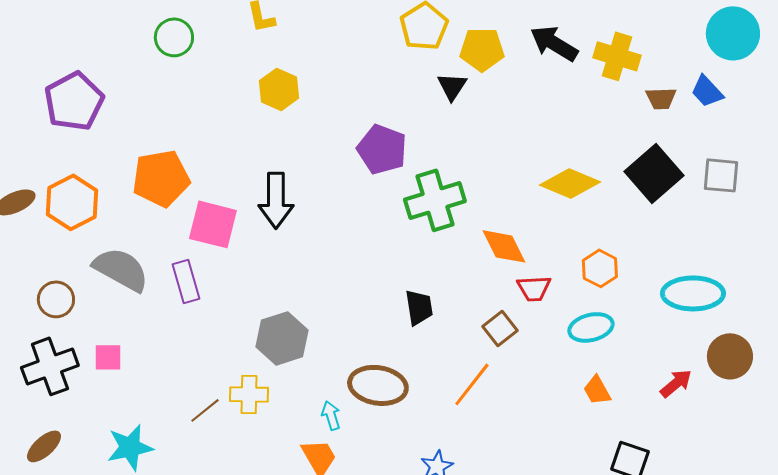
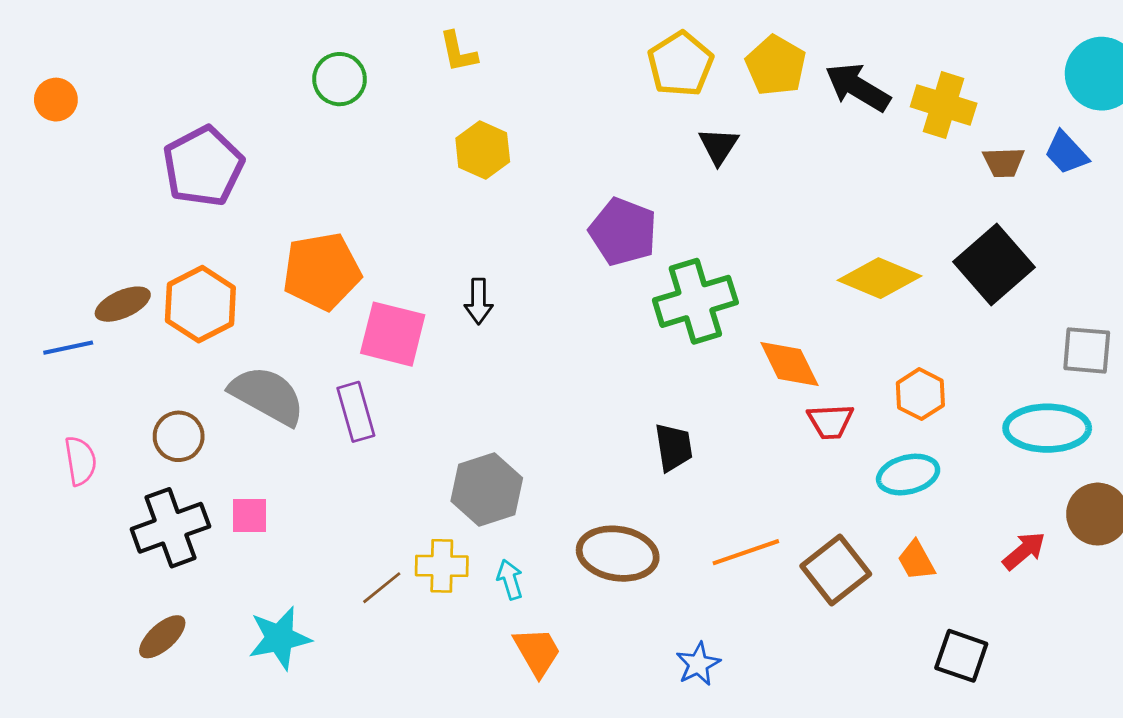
yellow pentagon: (482, 49) -> (776, 65), moved, turned 30
gray square: (721, 175) -> (1087, 350), moved
black arrow: (276, 200) -> (479, 301), size x0.6
brown square: (500, 328) -> (836, 570), moved, size x1.4
orange line: (472, 384) -> (746, 552), turned 33
cyan arrow: (331, 415) -> (510, 579), moved

